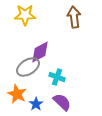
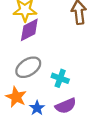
purple diamond: (40, 52) -> (29, 30), moved
purple semicircle: (62, 102) -> (66, 106), turned 114

